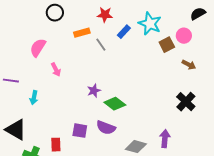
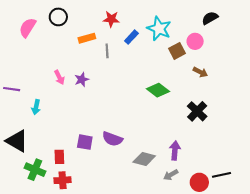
gray line: (101, 45) -> (107, 51), turned 32
pink semicircle: (38, 48) -> (28, 28), moved
purple star: (94, 91) -> (82, 79), moved
green diamond: (115, 104) -> (158, 90), moved

